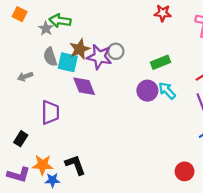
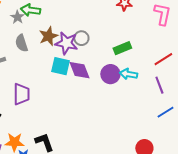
cyan square: (68, 62) -> (60, 66), moved
purple diamond: (84, 86) -> (79, 70), moved
cyan arrow: (167, 91) -> (128, 74), turned -36

